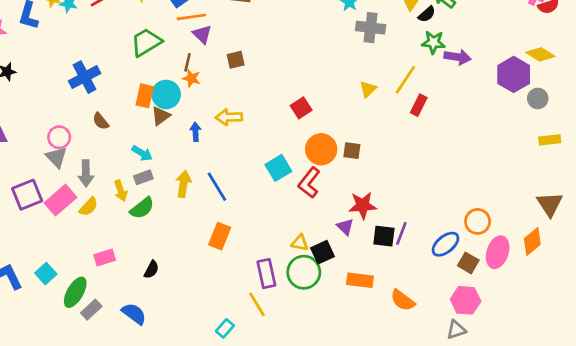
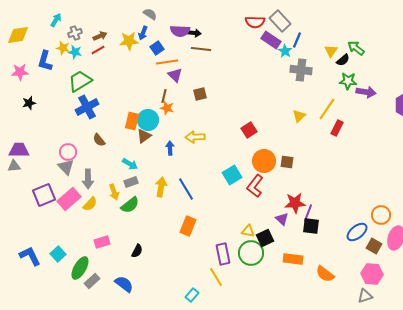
green trapezoid: (146, 42) -> (80, 81), moved
purple line: (401, 233) -> (308, 213), moved

